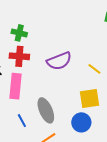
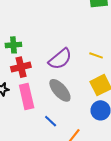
gray ellipse: (46, 110) -> (60, 90), moved
blue line: (22, 121) -> (51, 121), moved

